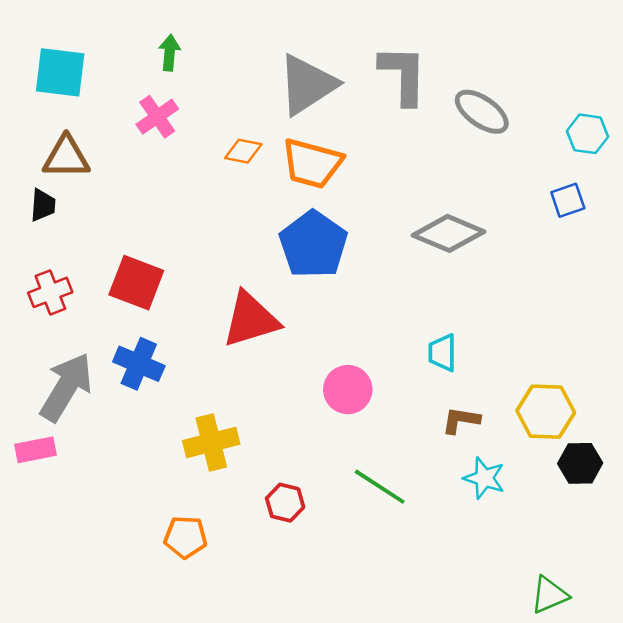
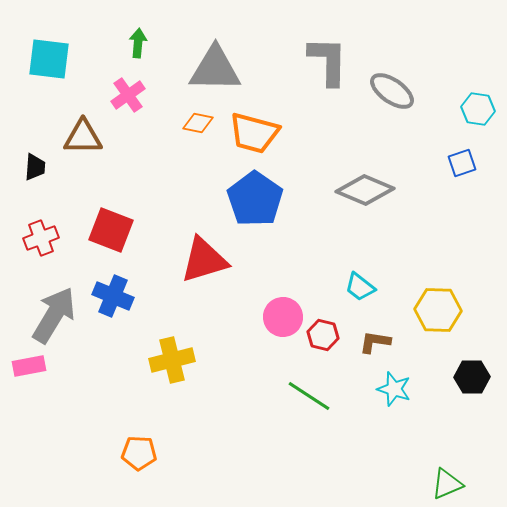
gray triangle: (307, 85) -> (215, 69), moved, turned 34
brown triangle: (66, 157) -> (83, 137), moved
cyan trapezoid: (442, 353) -> (360, 287), turned -52
yellow hexagon: (546, 412) -> (438, 310), moved
red hexagon: (285, 503) -> (323, 335), moved
orange pentagon: (185, 537) -> (139, 453), moved

